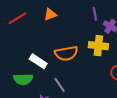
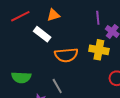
white rectangle: (38, 61) -> (42, 34), moved

